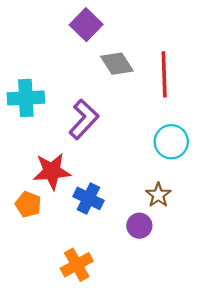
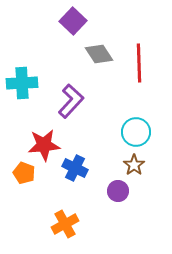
cyan circle: (171, 142) -> (136, 132), moved

